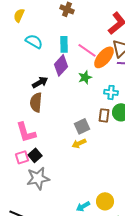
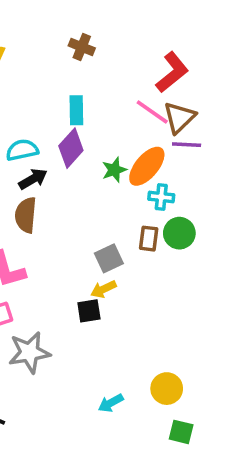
cyan semicircle: (34, 41) -> (22, 150), moved, turned -42
pink line: (87, 50) -> (152, 112), moved
orange ellipse: (104, 57) -> (147, 166), moved
black square: (35, 155) -> (89, 311), moved, turned 32
yellow circle: (105, 201) -> (167, 389), moved

